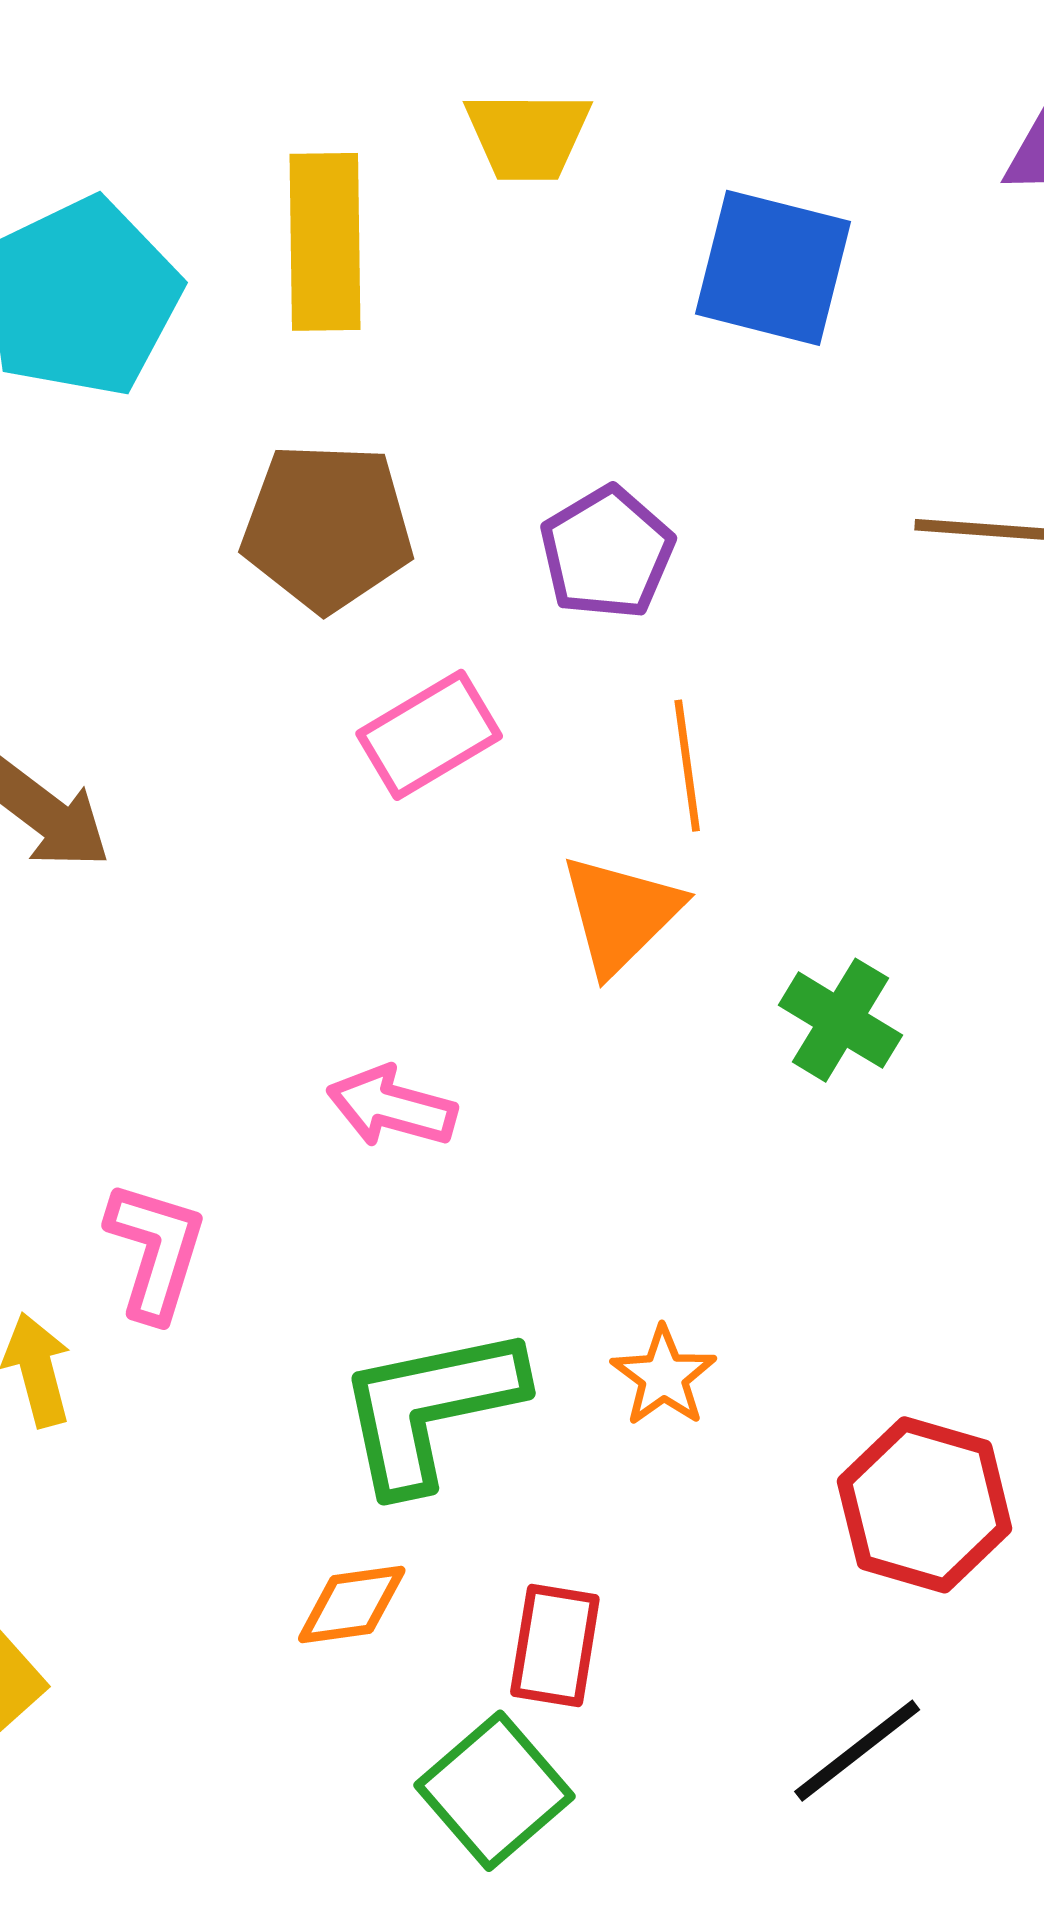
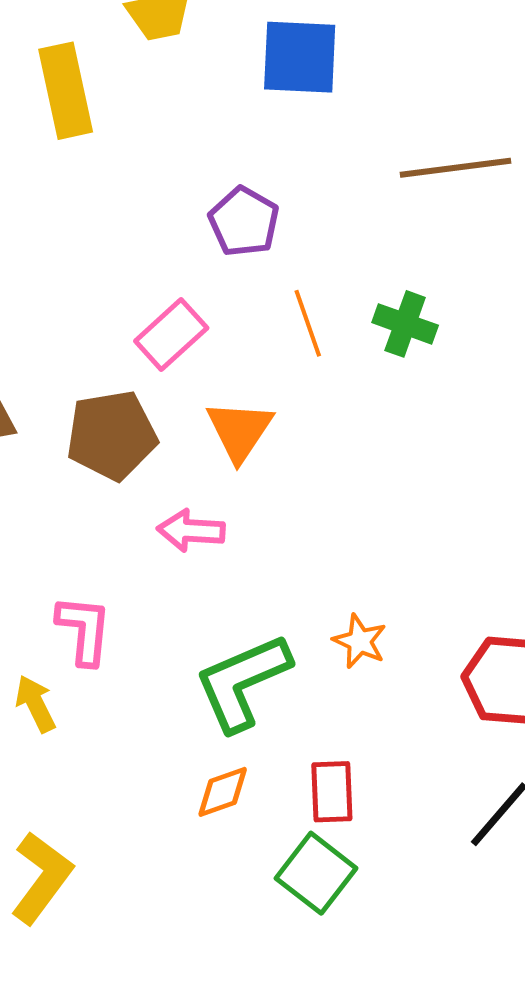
brown pentagon: (327, 527) -> (112, 435), moved
orange triangle: (621, 914) -> (240, 431), moved
green cross: (840, 1020) -> (405, 324), moved

